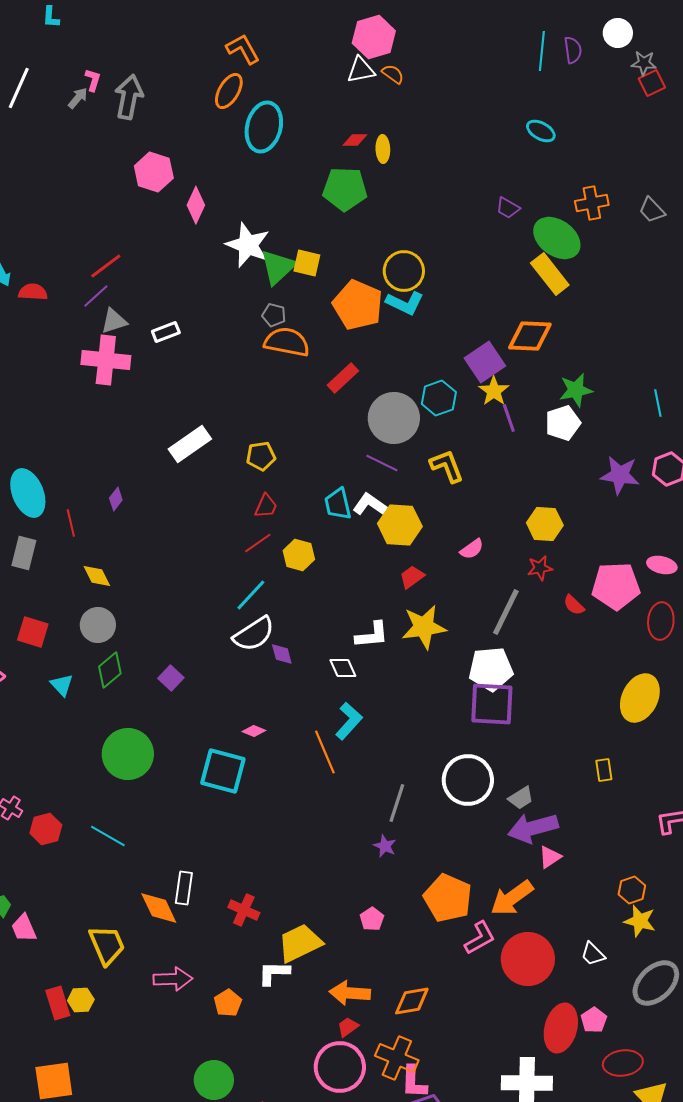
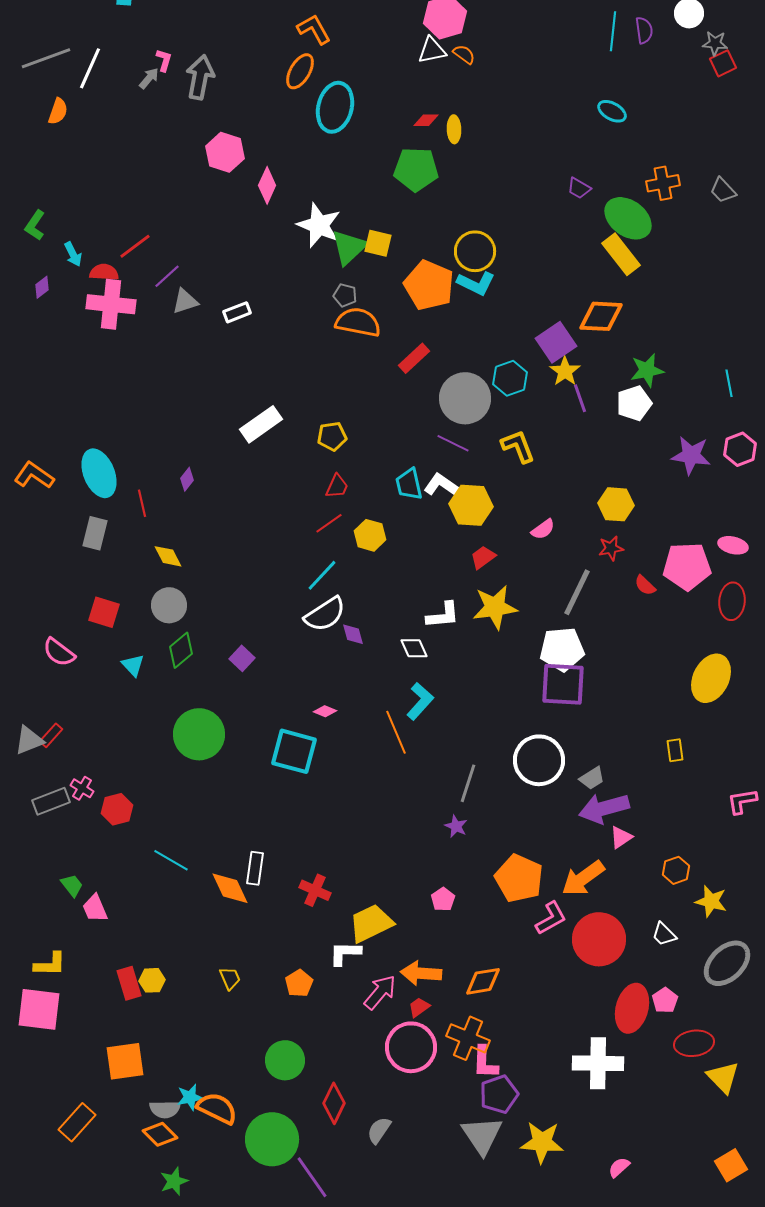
red line: (106, 266) -> (135, 246), moved
pink cross: (106, 360) -> (111, 304), moved
cyan line: (108, 836) -> (171, 860), moved
orange hexagon: (632, 890) -> (676, 870), moved
yellow trapezoid: (107, 945) -> (230, 978), moved, size x0.6
pink arrow: (173, 979) -> (380, 992), moved, turned -48

